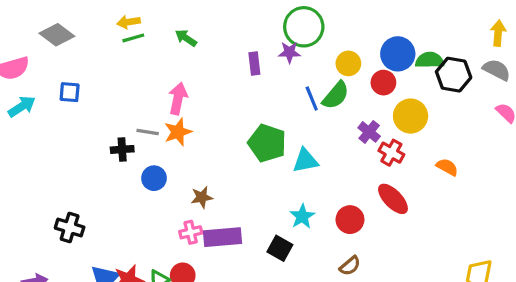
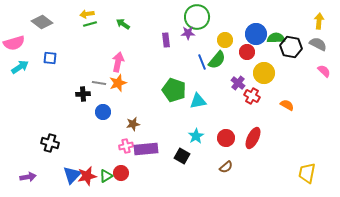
red ellipse: (393, 199) -> (253, 138), moved, turned 70

